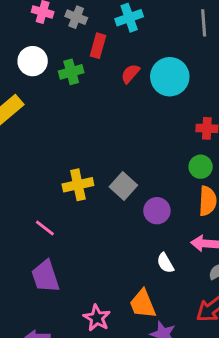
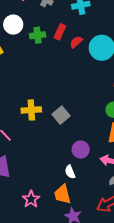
red rectangle: (98, 46) -> (60, 32), moved
purple circle: (157, 211) -> (81, 150), moved
white semicircle: (165, 263) -> (70, 172), moved

